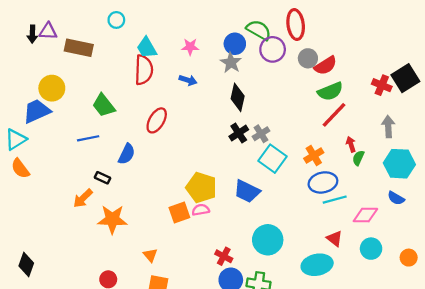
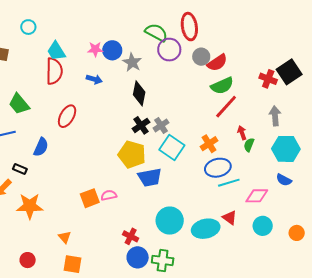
blue circle: (235, 44) -> (112, 50), moved
yellow pentagon: (201, 188) -> (132, 154), moved
blue trapezoid: (247, 191) -> (150, 177), turned -35
cyan ellipse: (317, 265) -> (206, 229), moved

